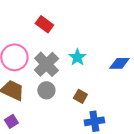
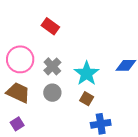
cyan star: (77, 57) -> (87, 74), moved, size x1.4
gray cross: (46, 64) -> (52, 66), size x0.7

